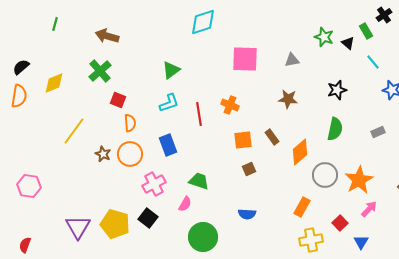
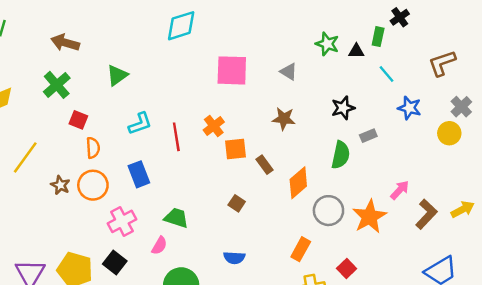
green rectangle: (366, 31) -> (378, 37), turned 42
black triangle: (348, 43) -> (356, 51), turned -40
gray triangle: (292, 60) -> (289, 72), turned 42
green triangle: (171, 70) -> (117, 75), moved
orange cross: (230, 105) -> (214, 126), turned 30
gray rectangle: (378, 132) -> (368, 136), moved
orange square: (243, 140) -> (235, 149), moved
brown square: (249, 169) -> (237, 203), turned -32
pink arrow: (369, 209) -> (400, 190), moved

